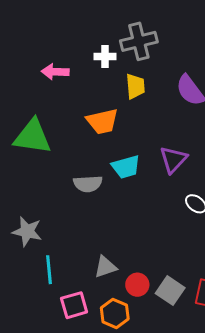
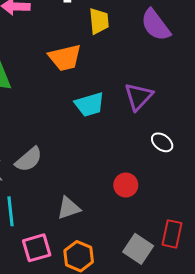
gray semicircle: (88, 184) -> (29, 159), moved, turned -36
red circle: (137, 285) -> (126, 185), moved
gray square: (170, 291) -> (138, 249), moved

